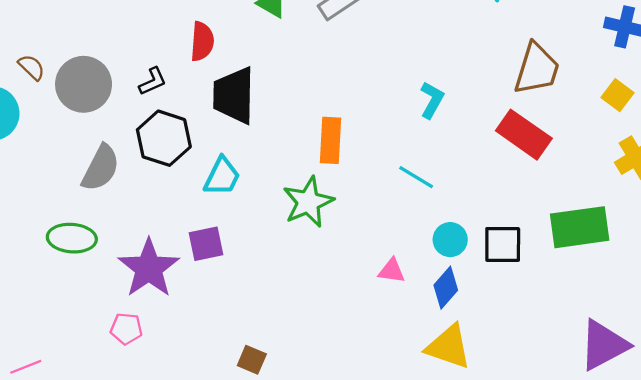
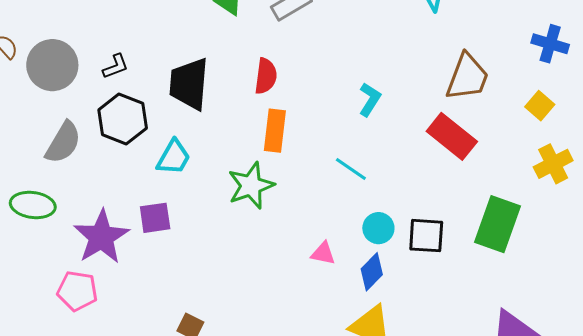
red semicircle: (202, 41) -> (266, 76), moved
green rectangle: (580, 227) -> (498, 224), turned -66
pink pentagon: (126, 329) -> (77, 291), size x1.4

